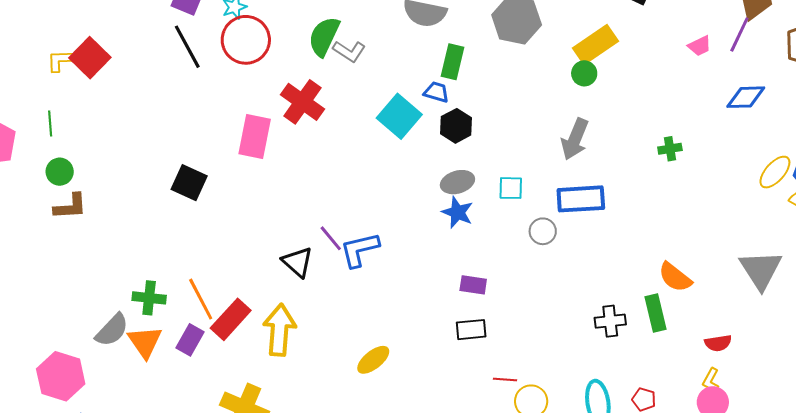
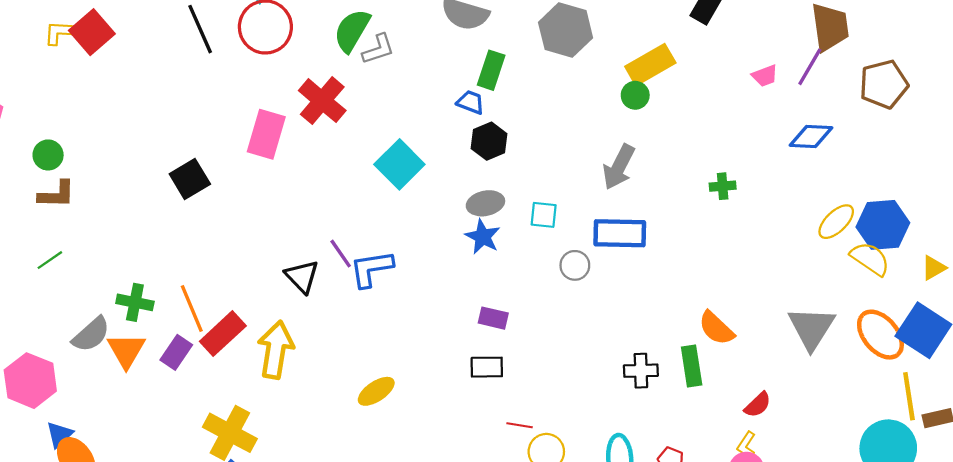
gray L-shape: (349, 51) -> (378, 49), turned -56
cyan square: (399, 116) -> (399, 164), moved
green line: (50, 123) -> (50, 260), moved, turned 55
black square: (189, 183) -> (190, 179), turned 30
red semicircle: (718, 343) -> (758, 405), turned -40

